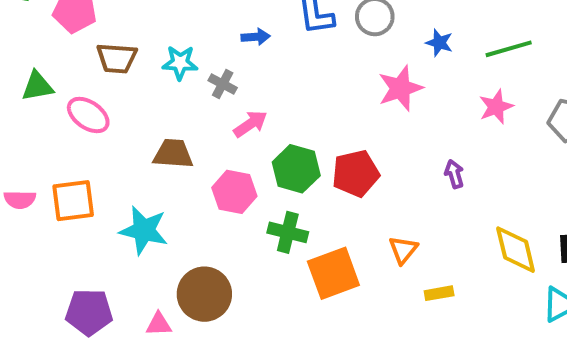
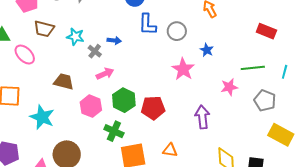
blue arrow: (256, 37) -> (114, 40), moved
green line: (509, 49) -> (253, 68), moved
pink star: (400, 88) -> (183, 69), turned -30
purple arrow: (454, 174) -> (202, 117), size x1.6
orange triangle: (403, 250) -> (170, 150), turned 49

